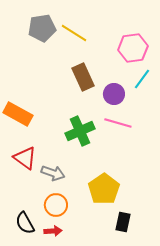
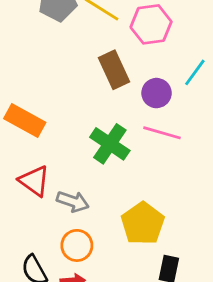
pink hexagon: (133, 48) -> (151, 24), moved
green cross: (80, 131) -> (110, 144), turned -32

